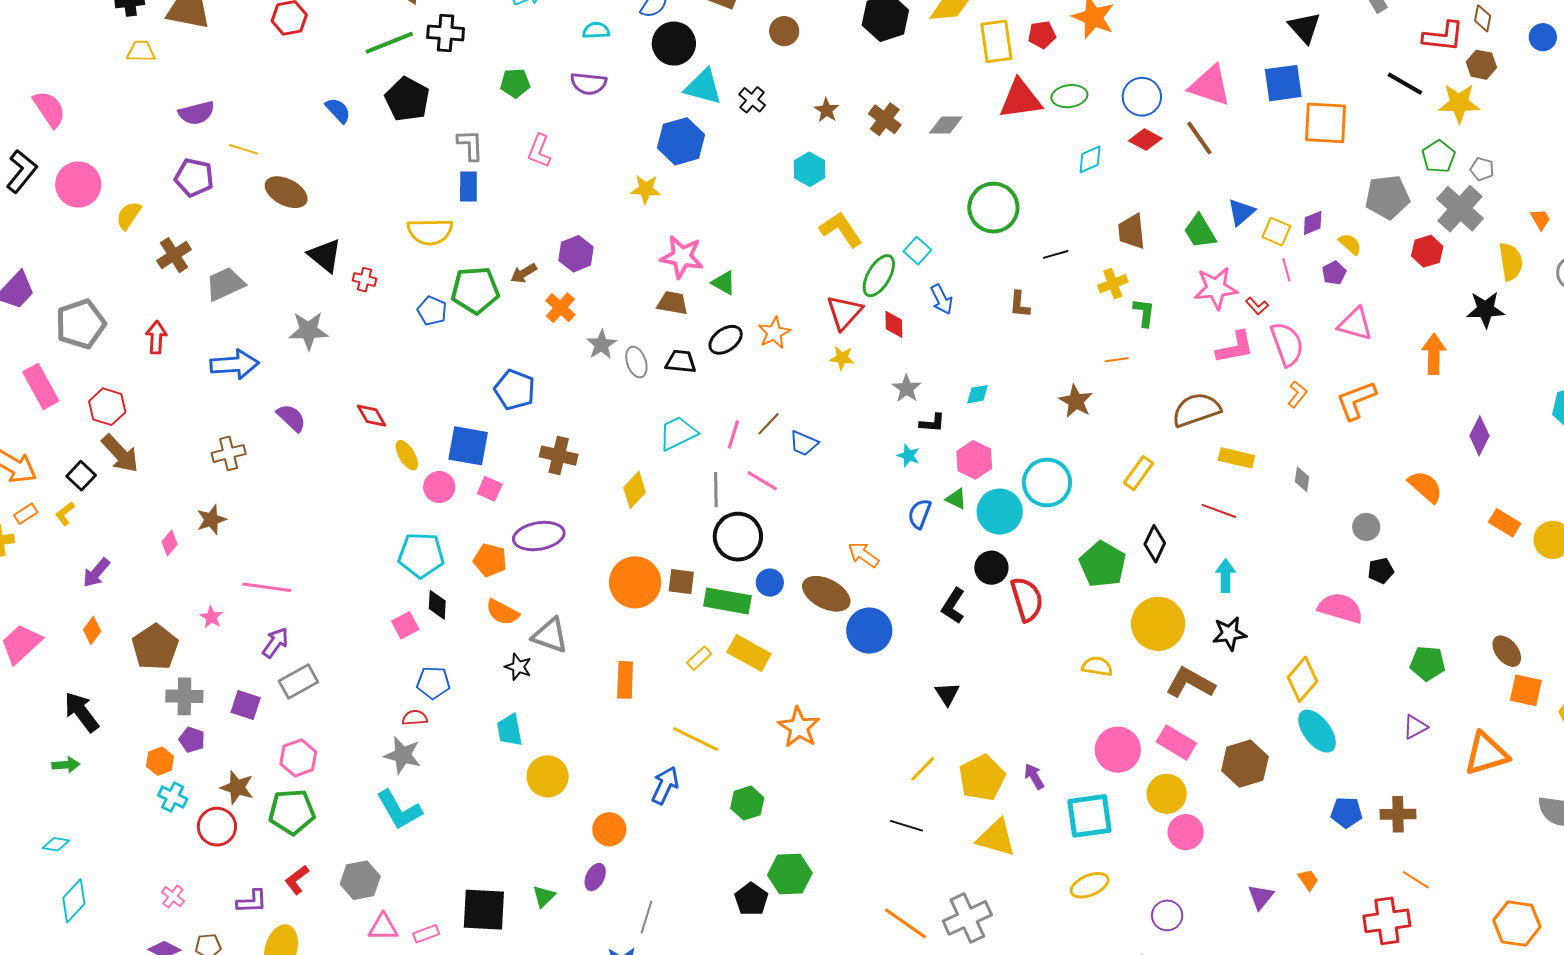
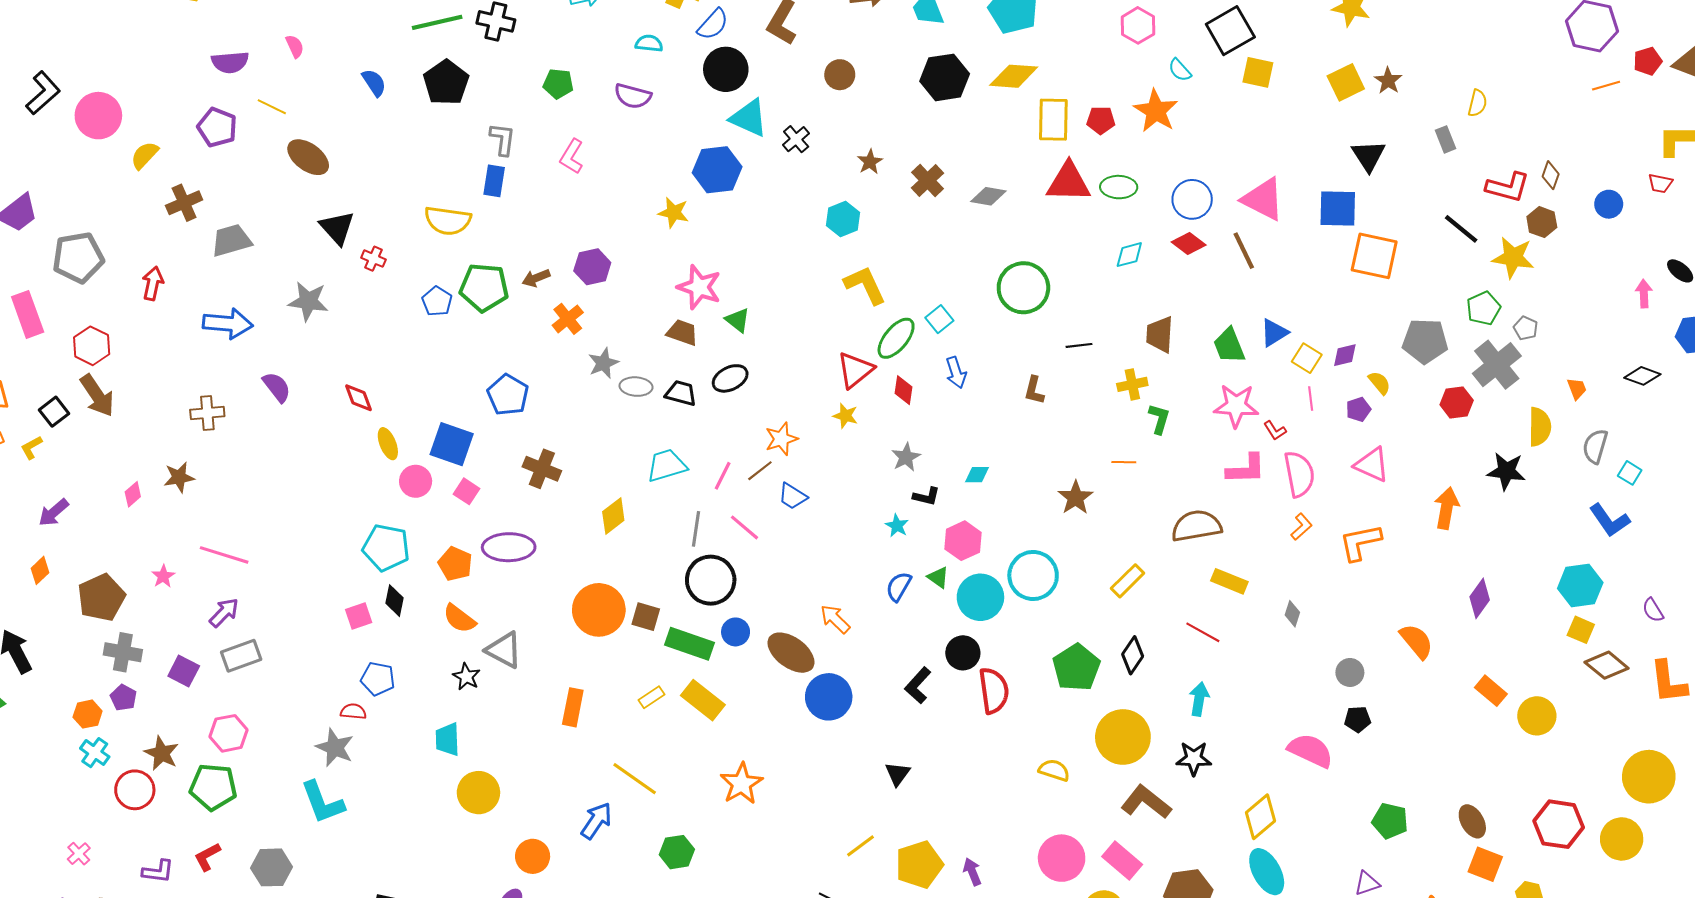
pink semicircle: (49, 109) -> (295, 46), moved, size x0.6
orange star: (774, 333) -> (781, 439), moved
gray ellipse: (636, 362) -> (636, 387), turned -76

